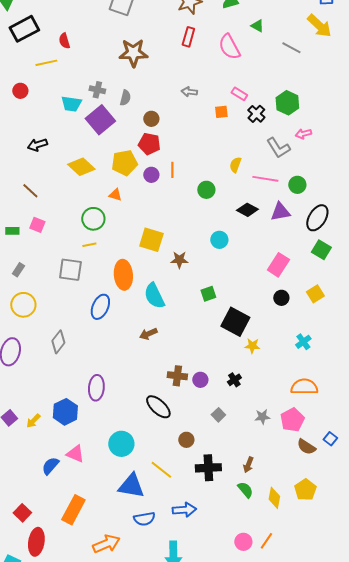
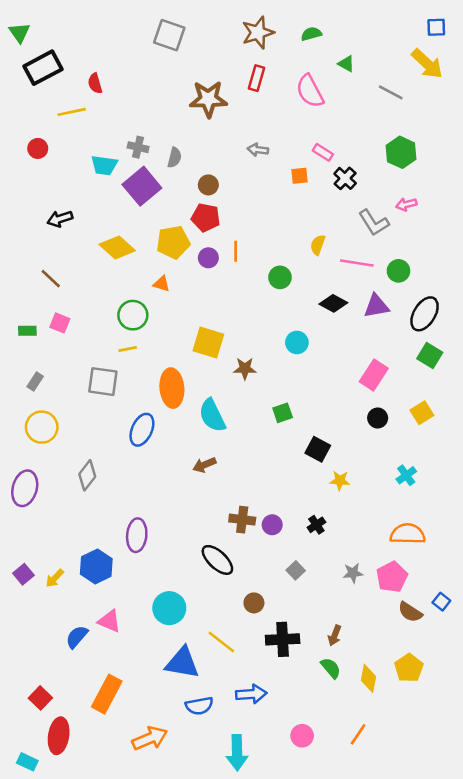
brown star: (133, 53) -> (208, 99), moved
green hexagon: (287, 103) -> (401, 152), moved
black square: (235, 322) -> (318, 449), size x0.7
pink circle: (243, 542) -> (302, 736), moved

